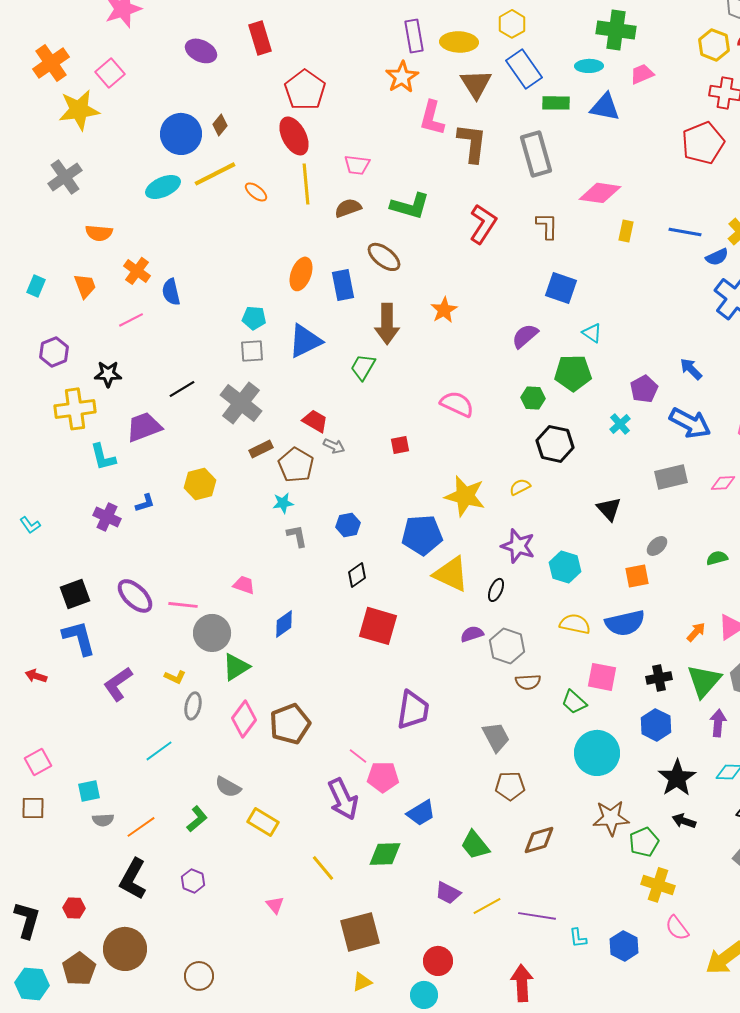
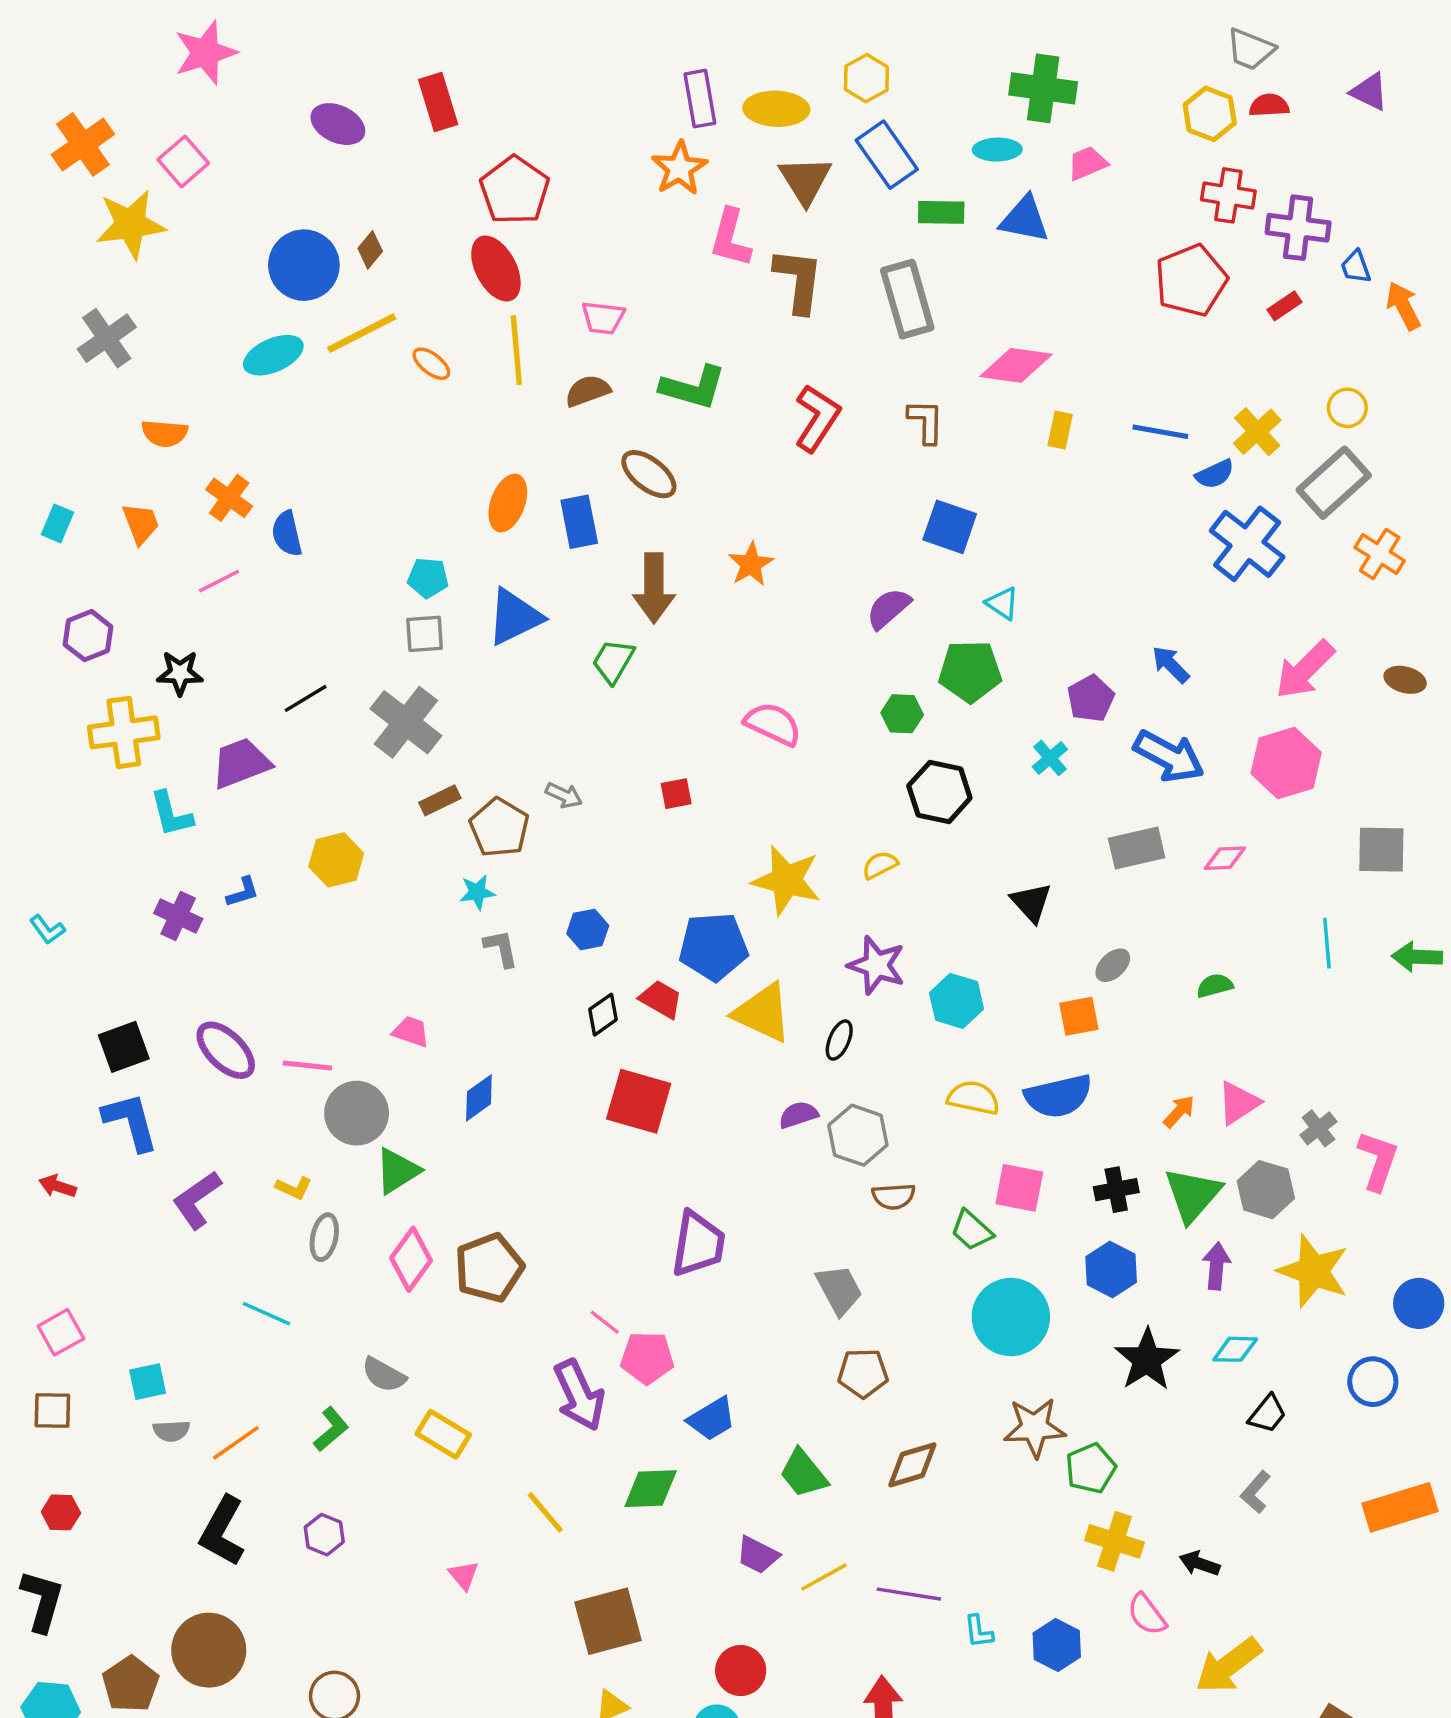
red trapezoid: (315, 421) -> (661, 999), moved
cyan line: (159, 751) -> (267, 1314), turned 60
black arrow: (684, 821) -> (1199, 1563), moved
red hexagon: (74, 908) -> (61, 1512), moved

